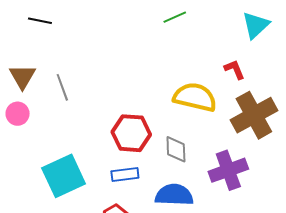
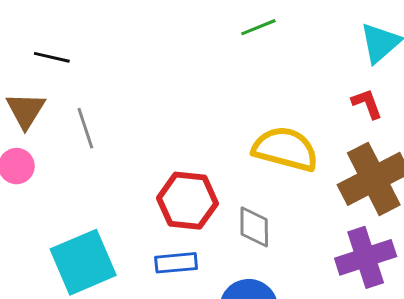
black line: (40, 21) -> (52, 57), moved
red L-shape: (234, 69) -> (367, 104), moved
purple cross: (228, 170) -> (366, 257), moved

